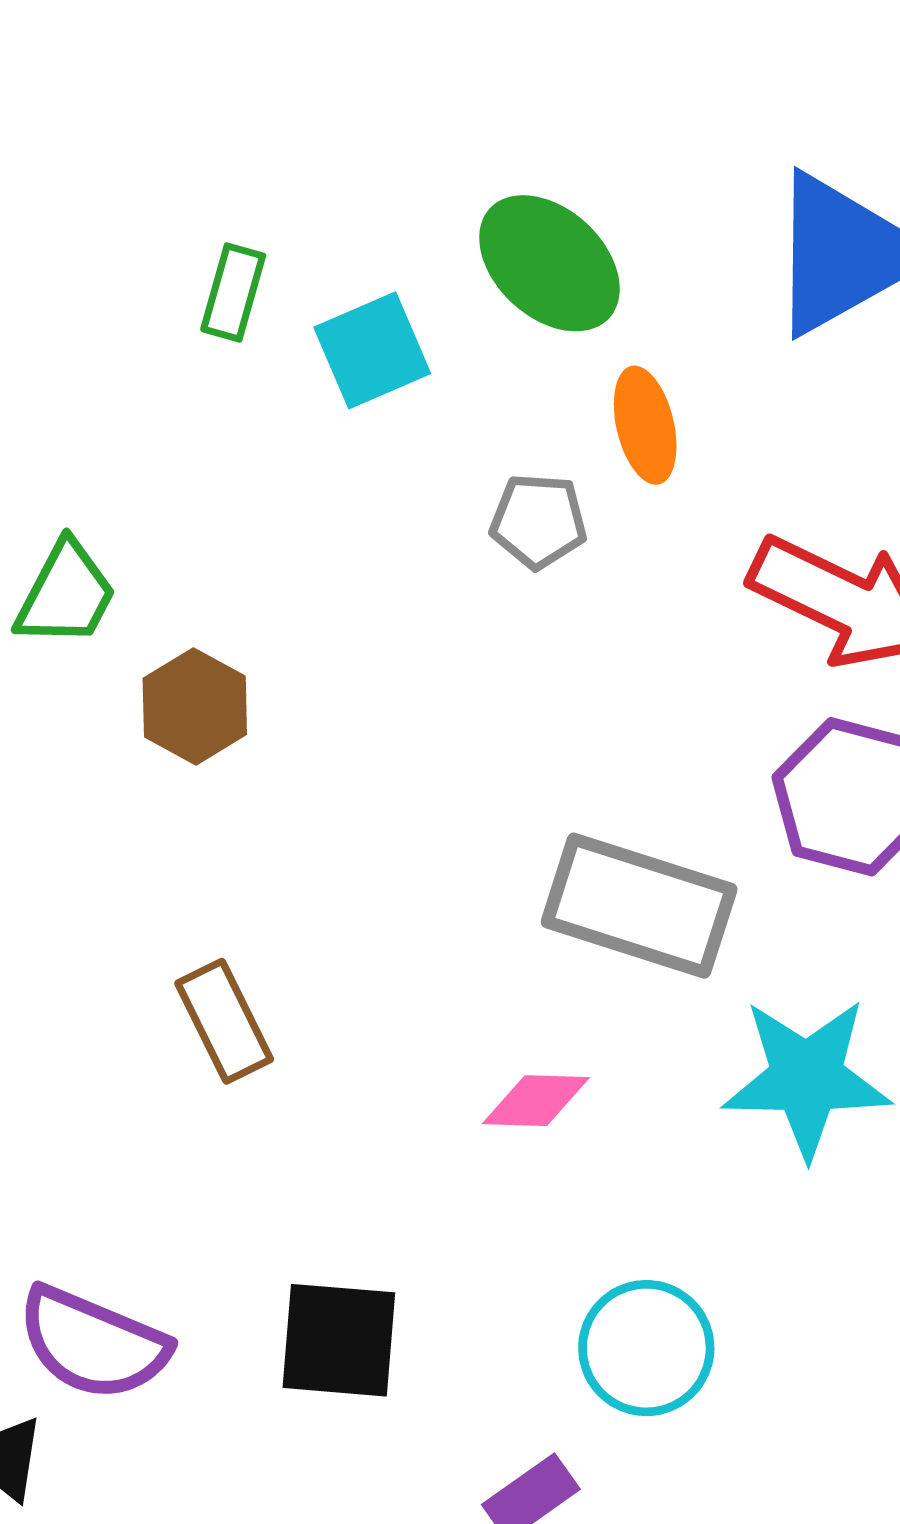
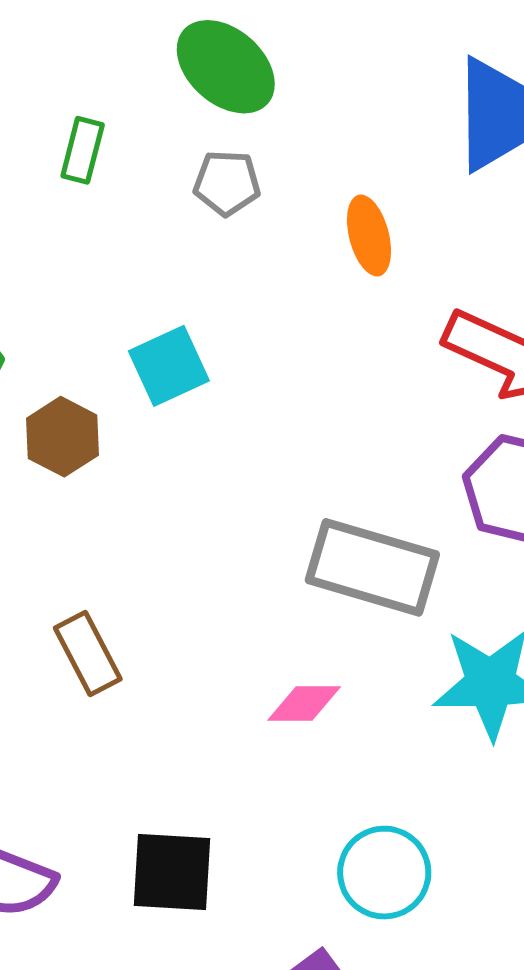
green ellipse: (549, 263) -> (226, 67), moved
cyan square: (372, 350) -> (169, 366), moved
gray pentagon: (538, 521) -> (227, 183), moved

